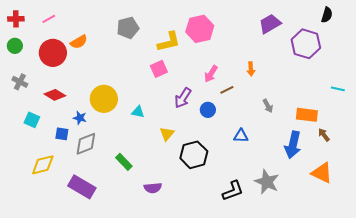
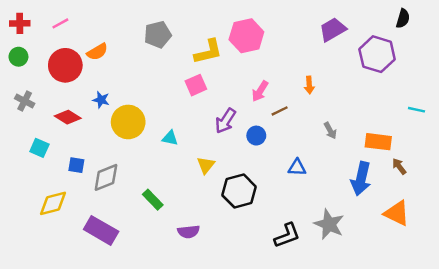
blue star: (80, 118) -> (101, 100), moved

